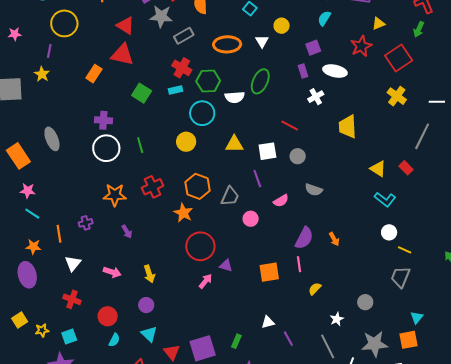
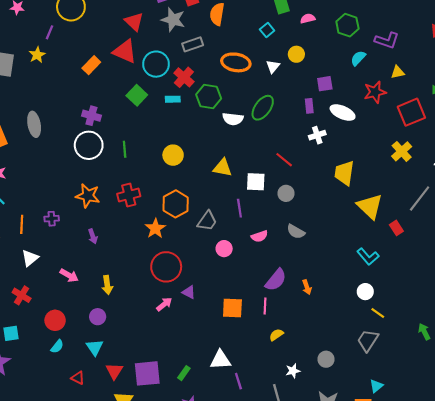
cyan semicircle: (324, 18) -> (358, 58), moved
cyan circle: (202, 113) -> (156, 64), moved
yellow triangle: (378, 169) -> (370, 206), moved, size x1.5
white triangle: (268, 322) -> (221, 360), size x1.5

